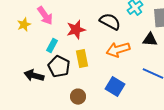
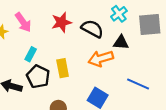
red star: (76, 30) -> (61, 22), moved
black triangle: (150, 40) -> (121, 43), moved

